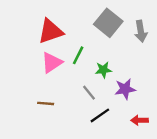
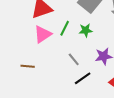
green star: (103, 70) -> (86, 30), moved
brown line: (46, 103) -> (28, 66), moved

